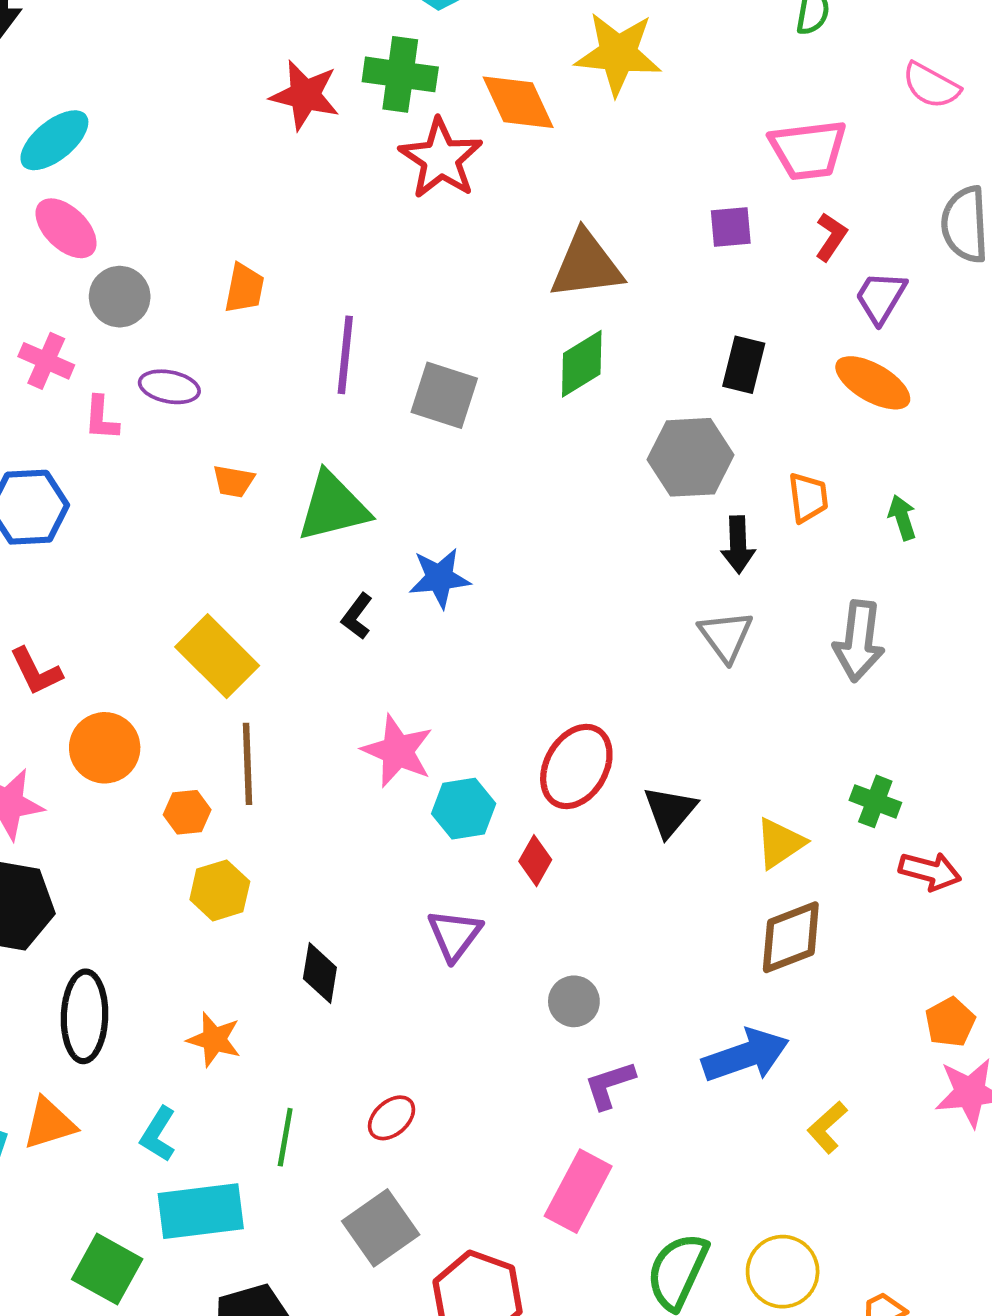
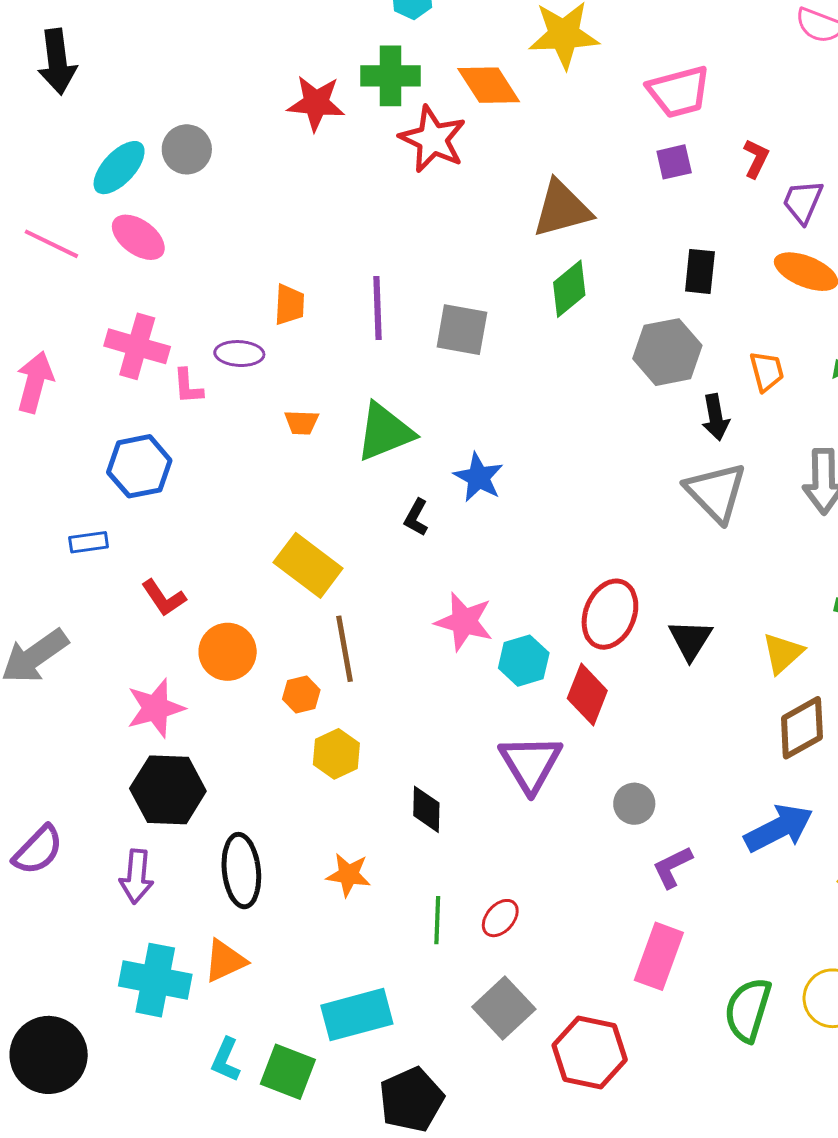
pink trapezoid: (808, 150) -> (679, 92), moved
orange trapezoid: (244, 288) -> (289, 305), moved
gray circle: (120, 297) -> (187, 149), moved
pink cross: (46, 361) -> (137, 346), size x1.4
blue star: (440, 578) -> (479, 477), turned -30
gray triangle: (726, 636) -> (716, 492), size x1.4
red diamond: (535, 861) -> (587, 694), size x1.5
purple triangle: (454, 935) -> (531, 763), size x1.4
cyan L-shape: (158, 1134) -> (226, 1060), moved
green line: (285, 1137) -> (437, 920), moved

